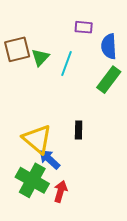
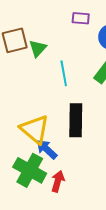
cyan line: (67, 63) -> (64, 73), moved, turned -30
black rectangle: (79, 130) -> (76, 120), size x1.8

